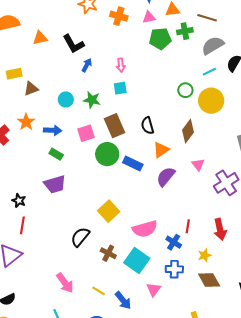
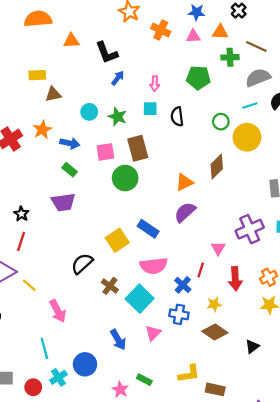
green pentagon: (160, 39) -> (198, 78), moved
black semicircle: (148, 126) -> (177, 117), moved
blue rectangle: (133, 164) -> (148, 229), moved
pink triangle: (198, 165) -> (218, 248), moved
brown diamond: (209, 280) -> (215, 332), turned -35
yellow line: (99, 291) -> (29, 285), moved

